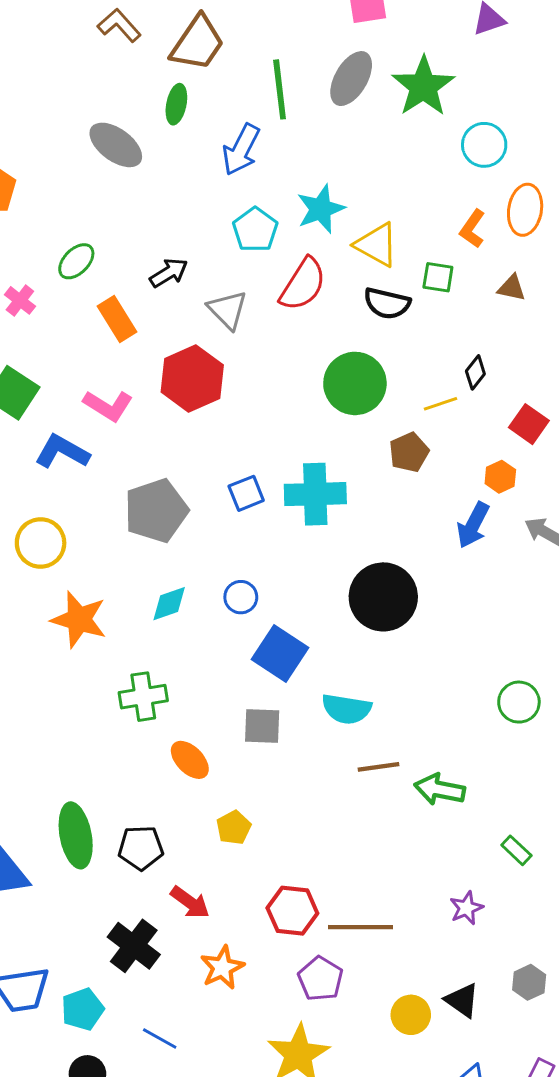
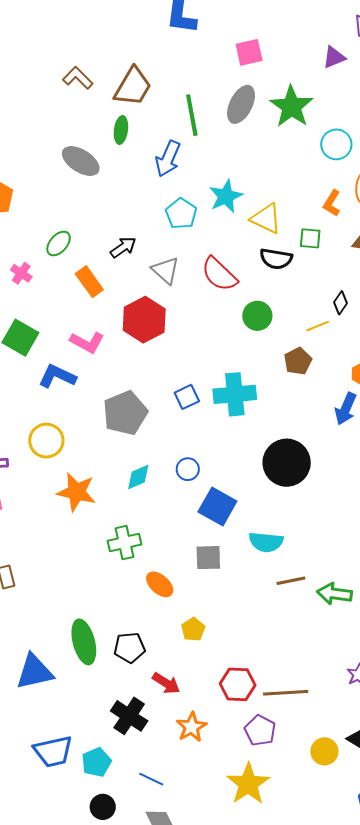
red semicircle: (303, 284) -> (219, 274), moved, turned 105
green circle: (355, 383) -> (257, 316), size x0.7

